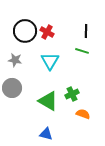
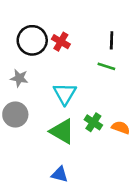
cyan triangle: (50, 61) -> (65, 94), moved
green cross: (72, 94) -> (93, 122), turned -32
orange semicircle: (83, 114) -> (121, 128), moved

